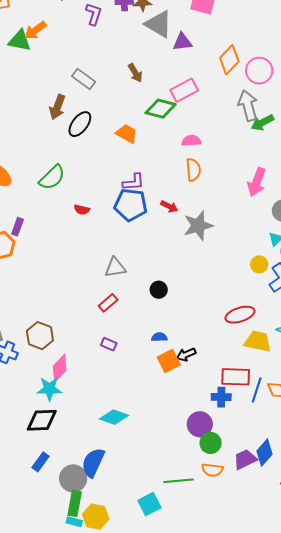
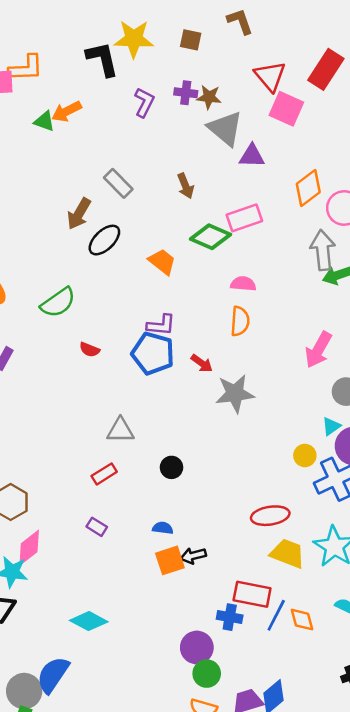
green triangle: (20, 41) -> (44, 121), size x0.7

